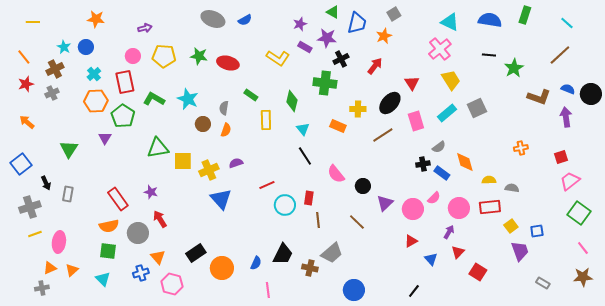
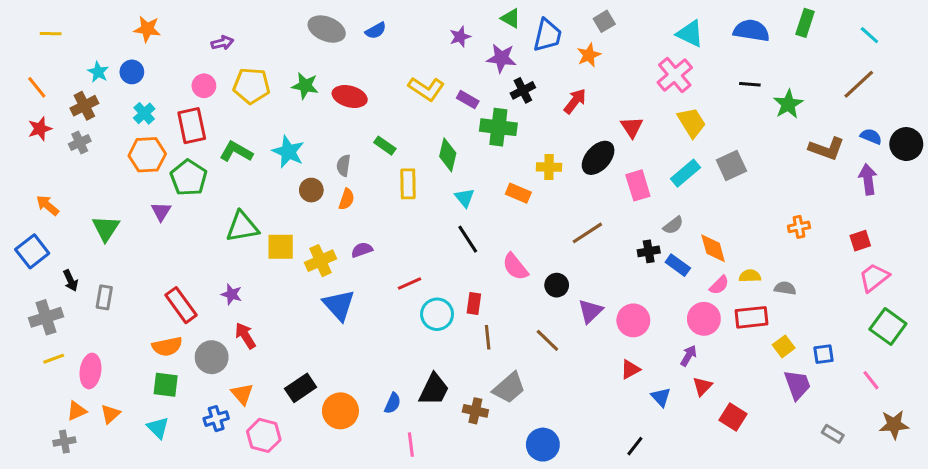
purple rectangle: (305, 47) -> (468, 100), moved
orange arrow: (27, 122) -> (48, 205), moved
brown line: (383, 135) -> (587, 233), moved
pink semicircle: (434, 198) -> (719, 285), moved
pink line: (583, 248) -> (871, 380), moved

